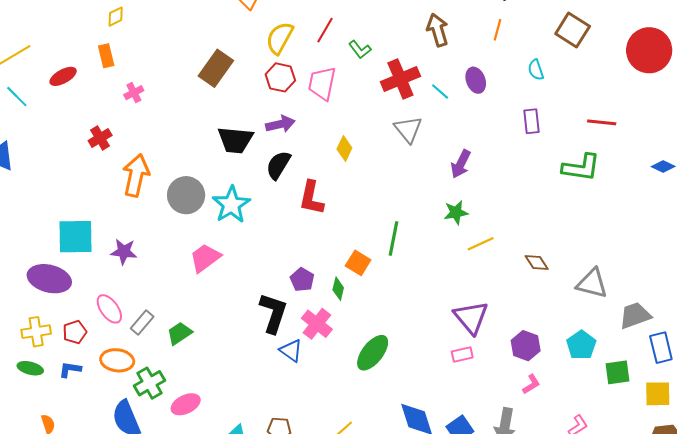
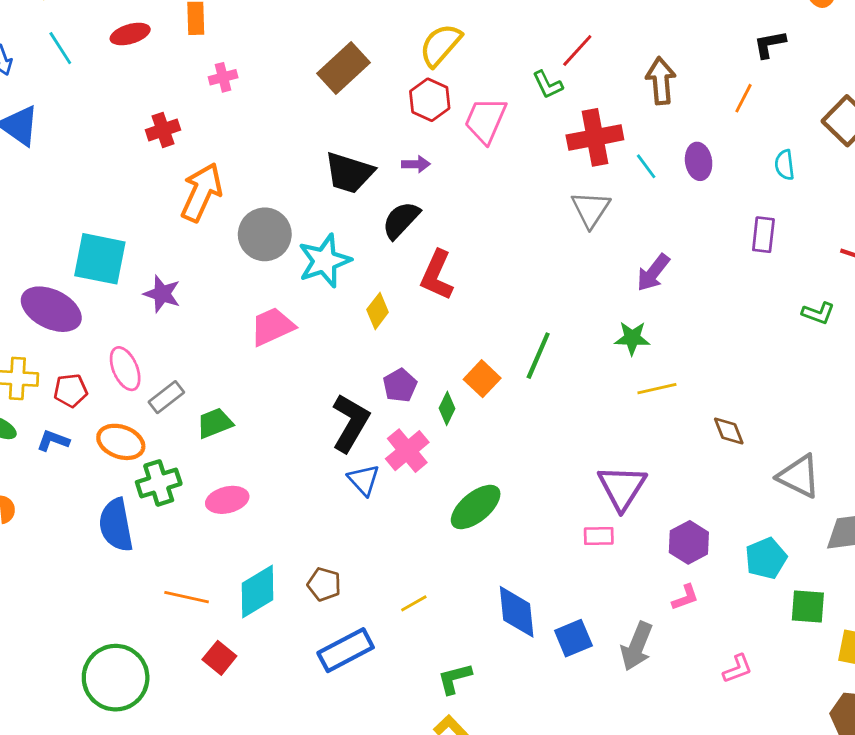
red line: (325, 30) -> (577, 51), moved
purple arrow: (280, 124) -> (416, 164), size x0.7
yellow diamond: (344, 149) -> (378, 311), moved
green L-shape: (581, 168) -> (818, 313), size x0.6
pink ellipse: (186, 404) -> (227, 500), moved

